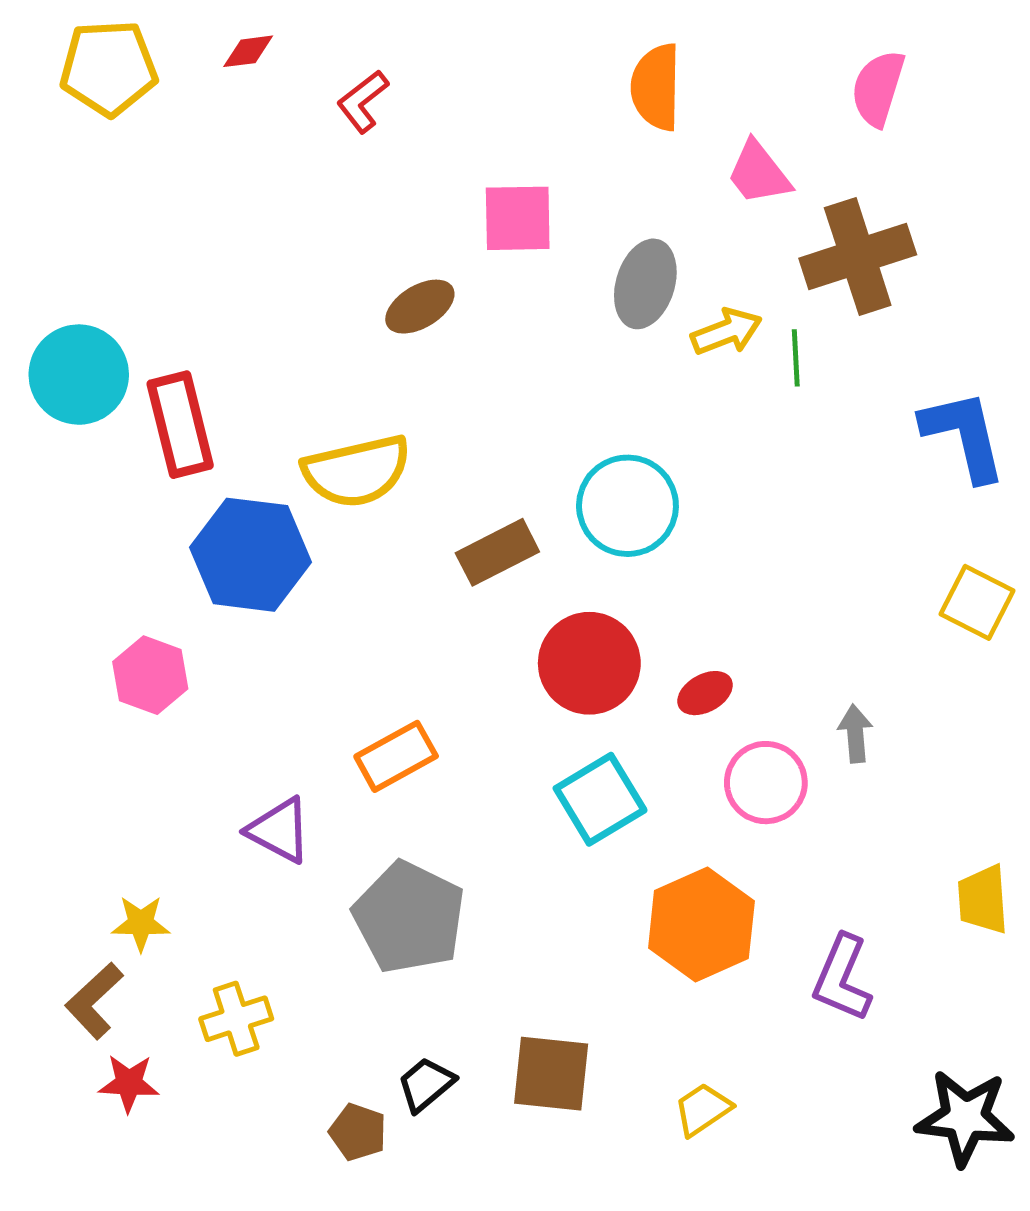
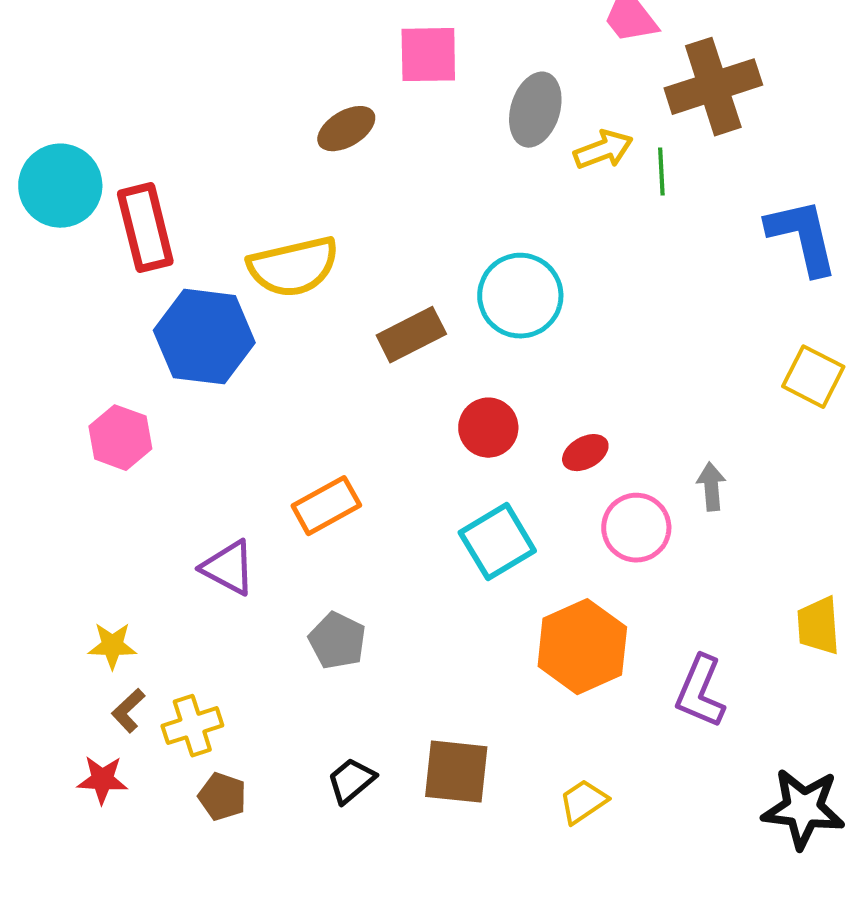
red circle: (589, 663) -> (488, 428), size x0.7
gray pentagon: (409, 917) -> (337, 641), size x0.6
brown L-shape: (94, 1001) -> (128, 711), moved, size x0.7
brown pentagon: (358, 1132) -> (222, 797), moved

